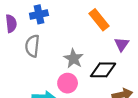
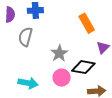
pink circle: (68, 83) -> (62, 78), moved

